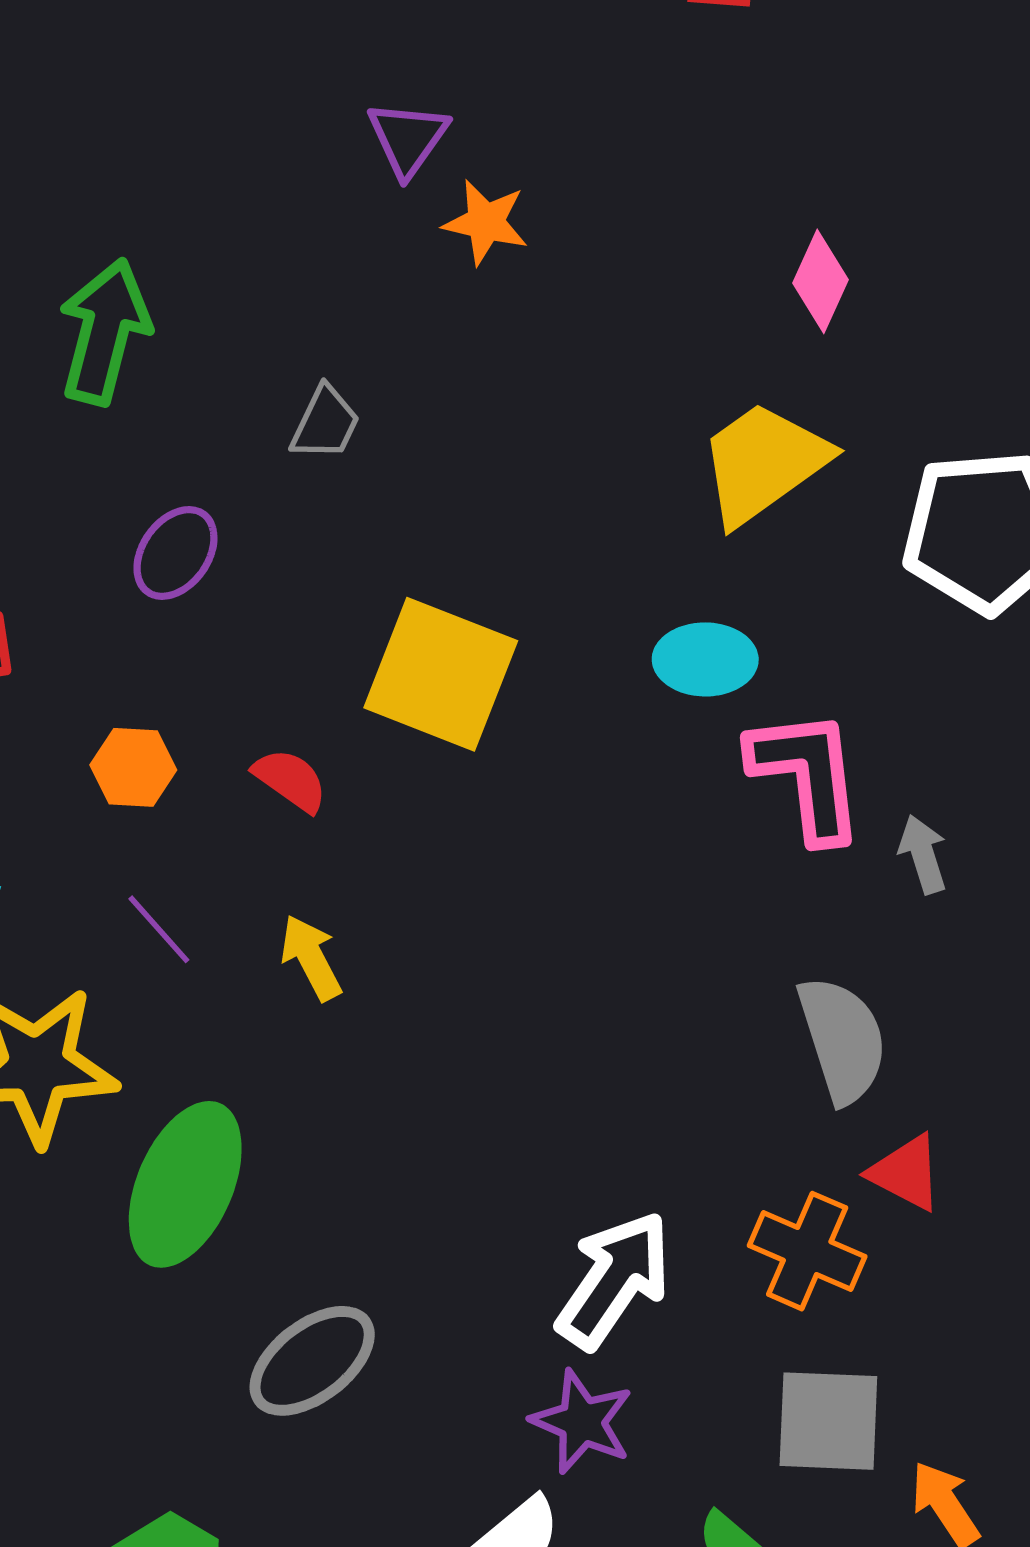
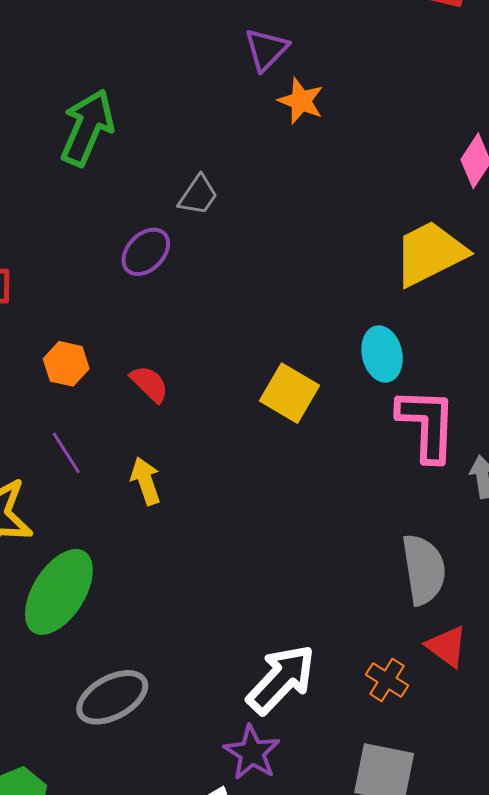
purple ellipse: (175, 553) -> (146, 252), moved
cyan ellipse: (705, 659) -> (382, 354), turned 68
yellow square: (441, 674) -> (290, 393), moved, size x0.7
orange cross: (807, 1251) -> (387, 680), size x0.7

